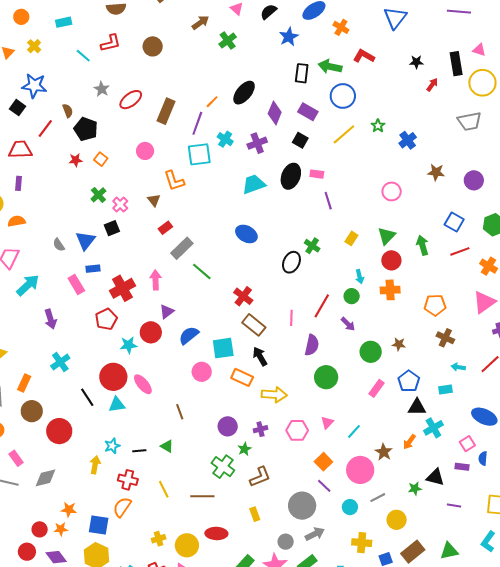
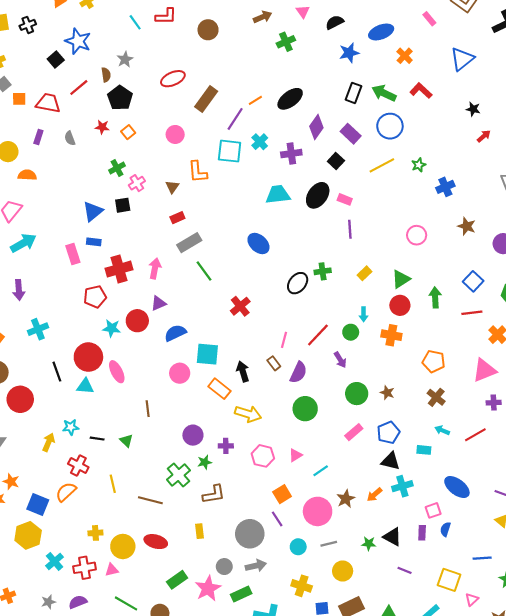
gray star: (102, 89) -> (125, 59), moved
gray semicircle: (59, 245) -> (70, 138), moved
green cross: (312, 246) -> (323, 271), turned 35
purple arrow: (50, 319) -> (19, 290), moved
brown rectangle: (254, 325) -> (274, 363), moved, size x0.6
purple rectangle: (462, 467) -> (422, 533), turned 72

